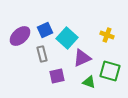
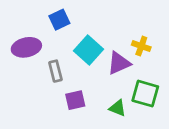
blue square: (45, 30) -> (59, 20), moved
purple ellipse: (20, 36) -> (26, 47), turned 30
purple triangle: (82, 58) -> (119, 63), moved

